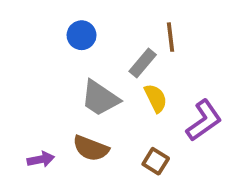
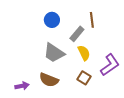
blue circle: (82, 35) -> (52, 20), moved
brown square: (156, 161) -> (84, 78), moved

